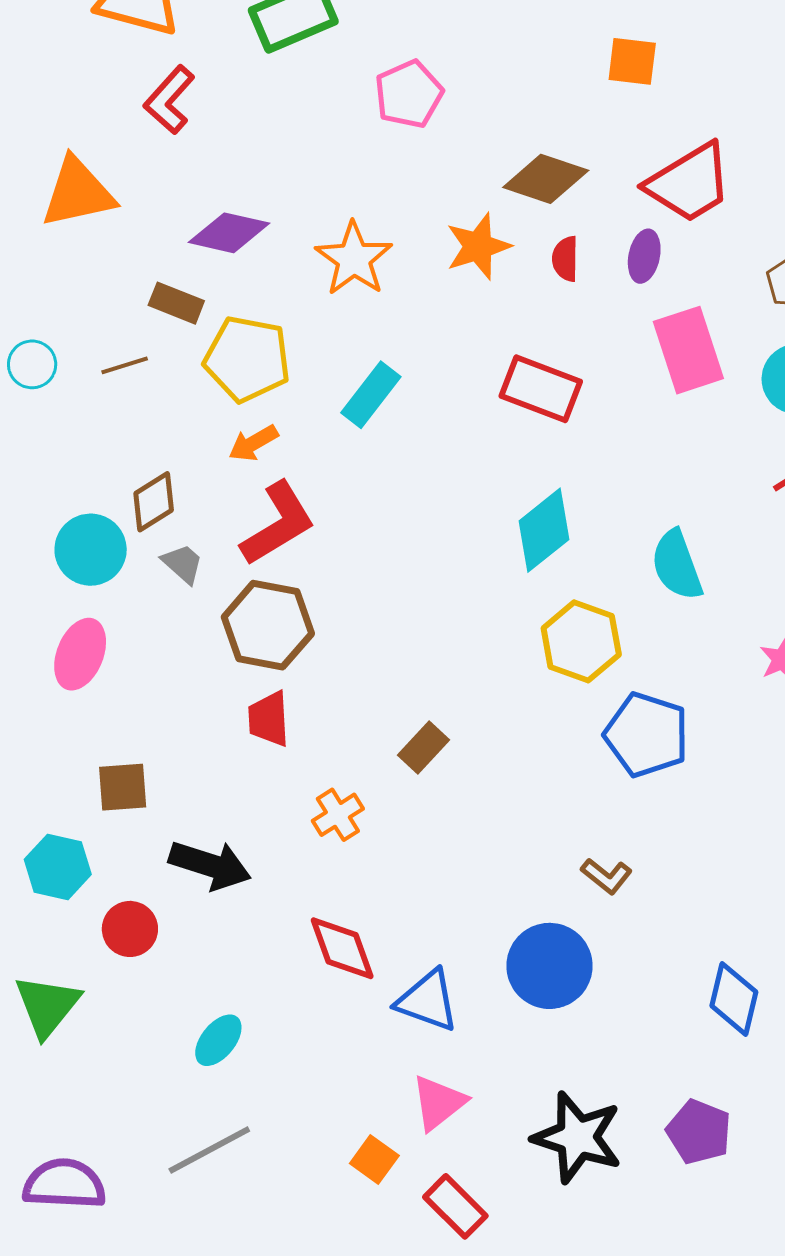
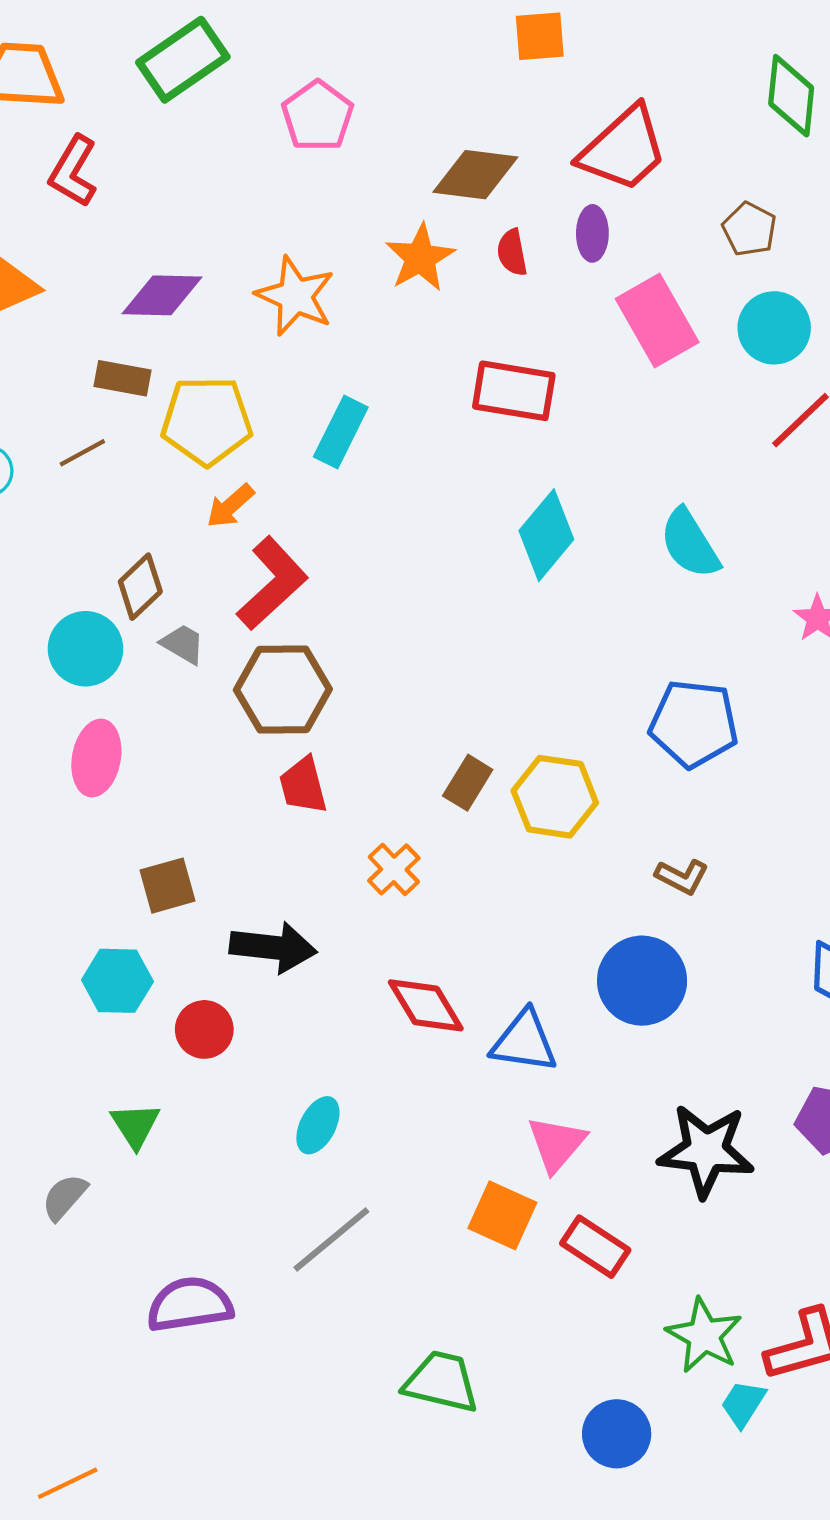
yellow hexagon: (581, 641) -> (555, 797), moved
green triangle: (47, 1006) -> (135, 1125), size x0.7
orange square: (374, 1160) -> (502, 1215), size x1.4

